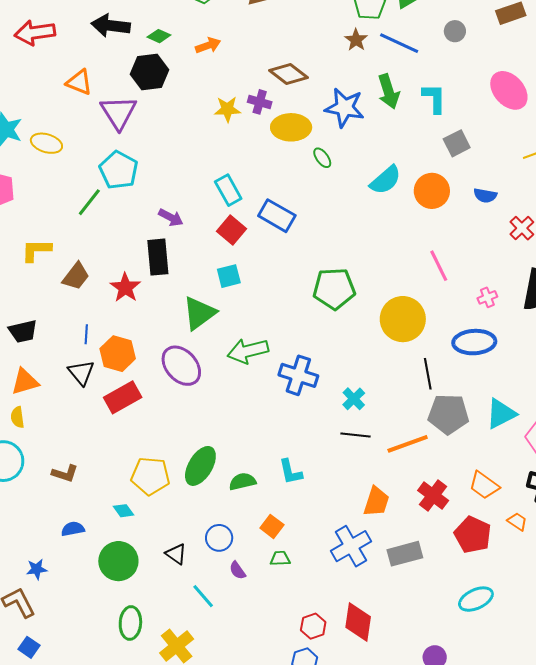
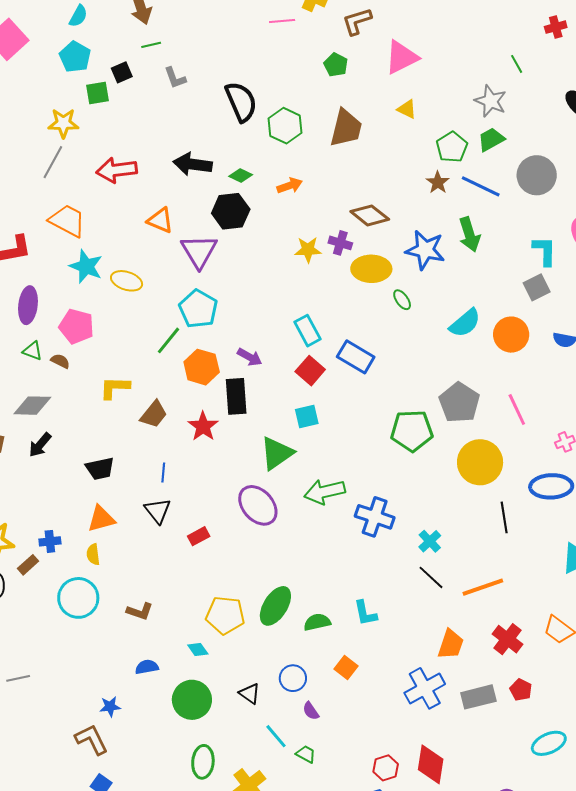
gray circle: (455, 31) -> (537, 175), size x1.8
cyan L-shape: (434, 98) -> (545, 251), moved
orange hexagon: (118, 354) -> (202, 367), moved
red rectangle: (123, 397) -> (199, 536), size x0.6
gray pentagon: (448, 414) -> (459, 403), moved, turned 30
black line: (356, 435) -> (431, 577), turned 36
red pentagon: (473, 535) -> (521, 690), moved, size x0.6
green trapezoid: (280, 558) -> (306, 754), moved, turned 30

